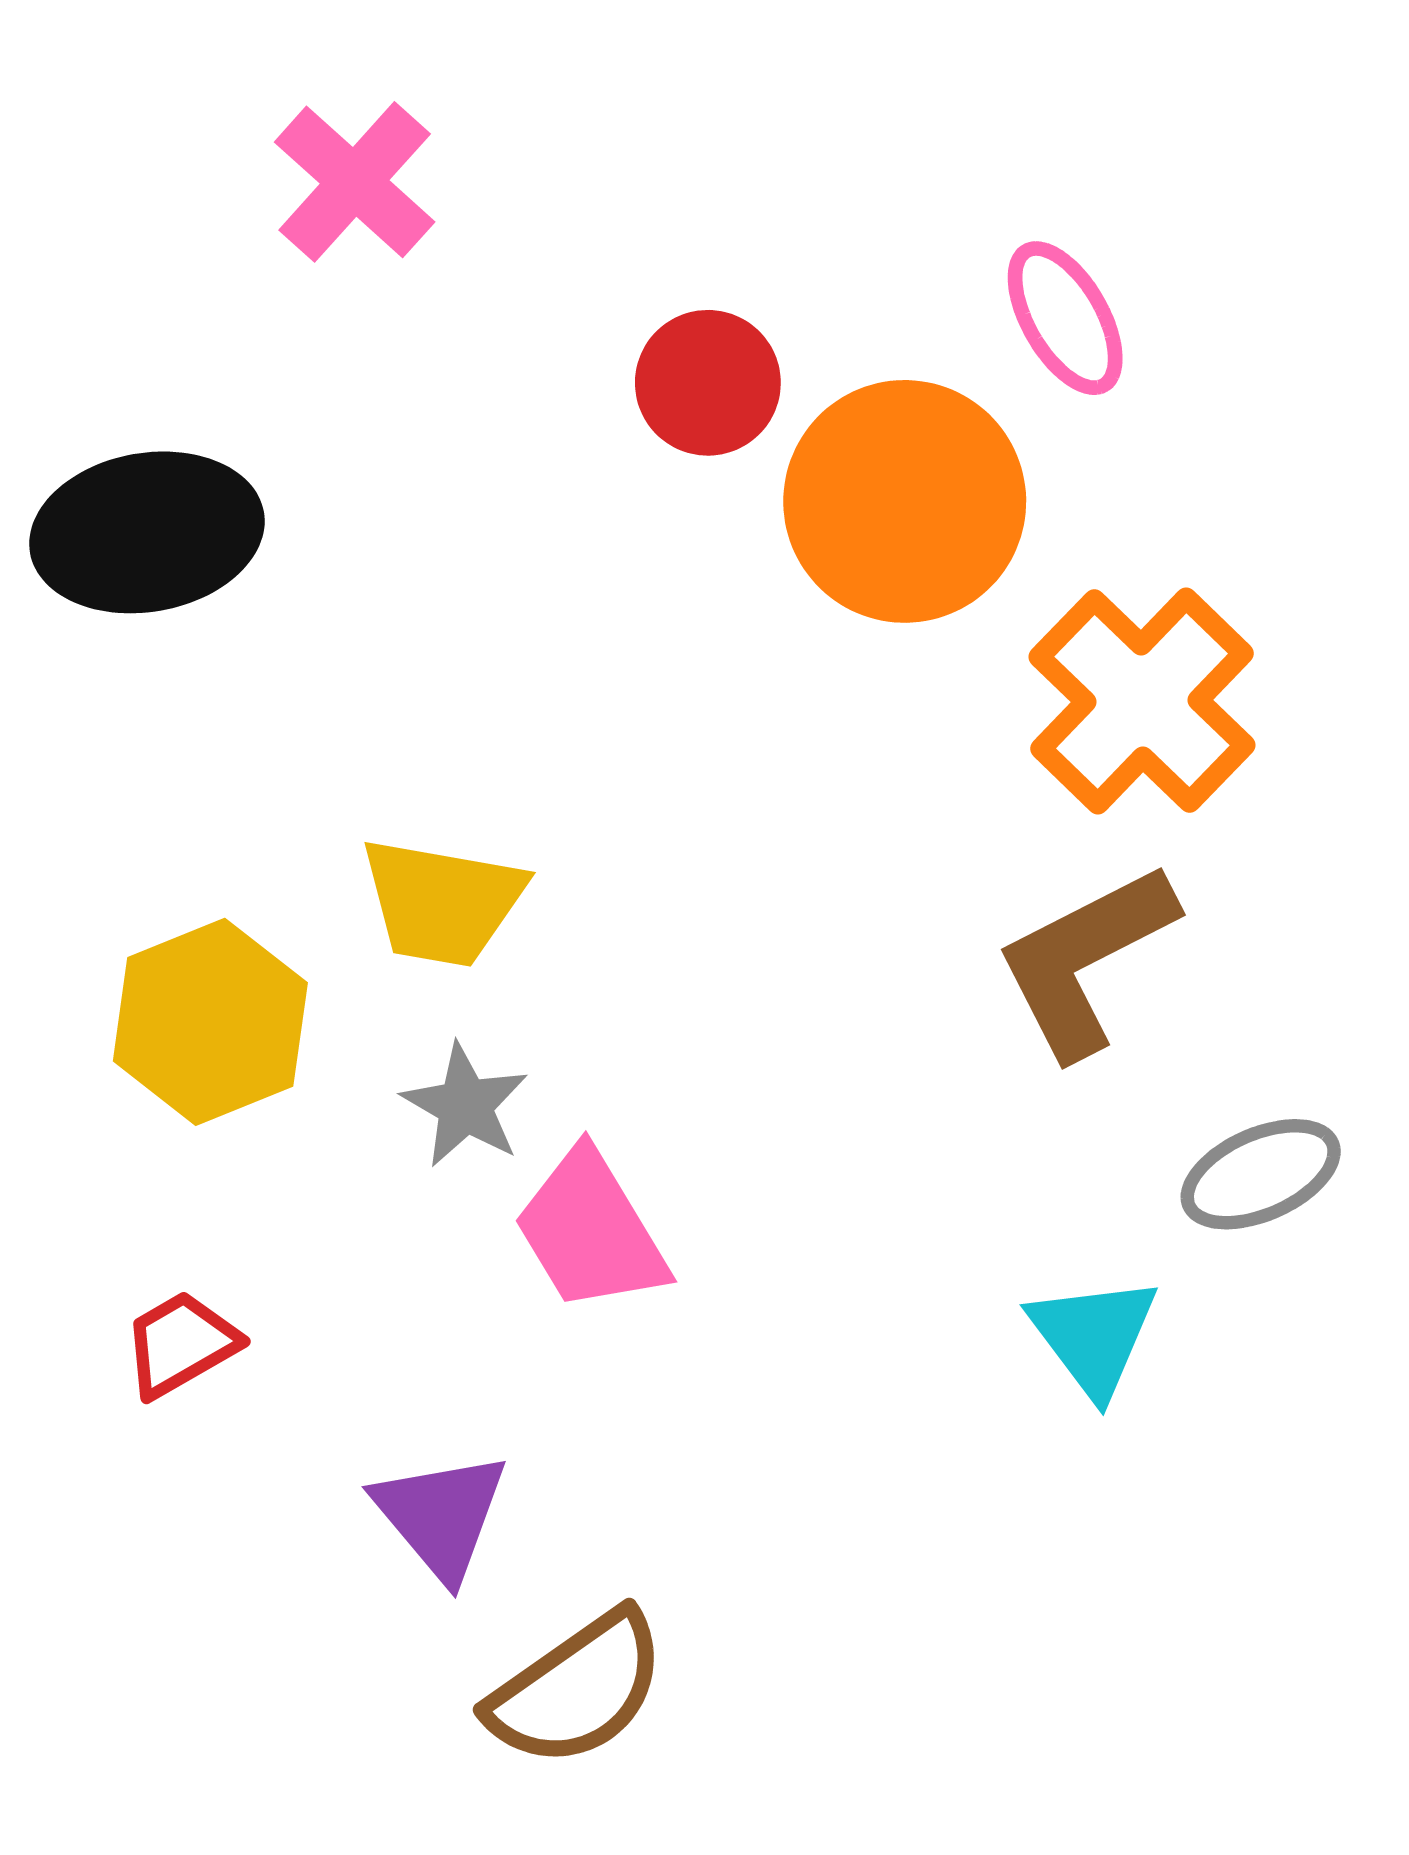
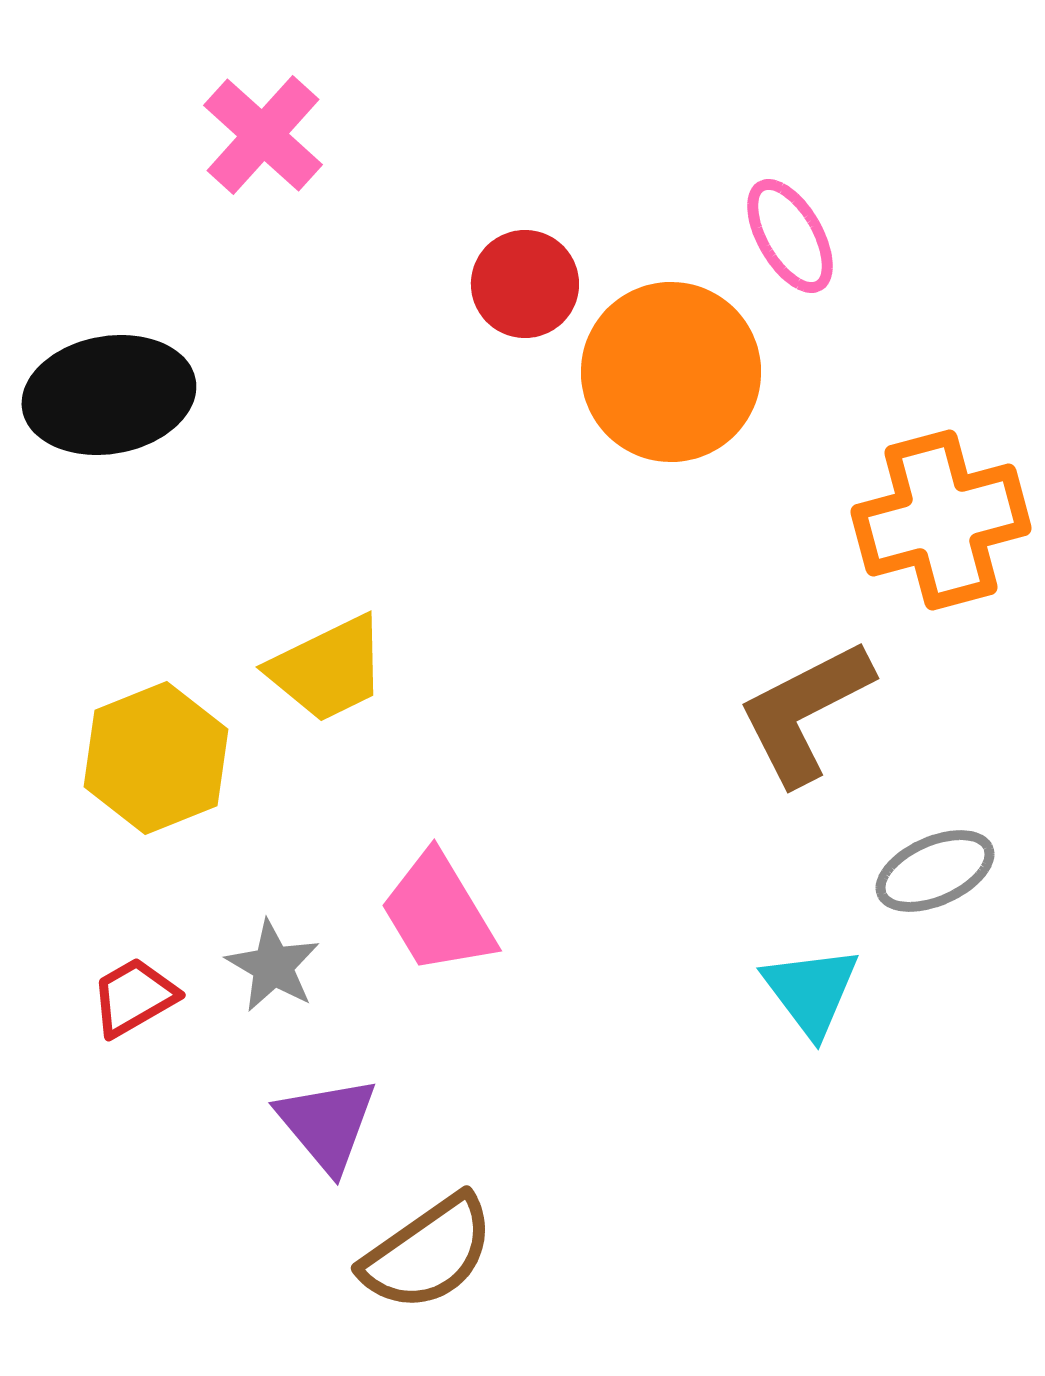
orange cross: (1142, 701) -> (941, 520), moved, turned 31
yellow trapezoid: (442, 902) -> (328, 669), turned -36
gray star: (465, 1105) -> (273, 966), moved

